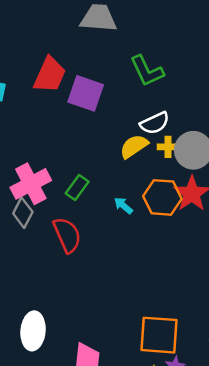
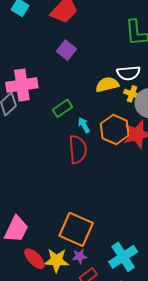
purple square: (86, 93) -> (66, 50), moved, size x0.7
green rectangle: (77, 187) -> (62, 108), moved
red semicircle: (67, 235) -> (78, 149), moved

